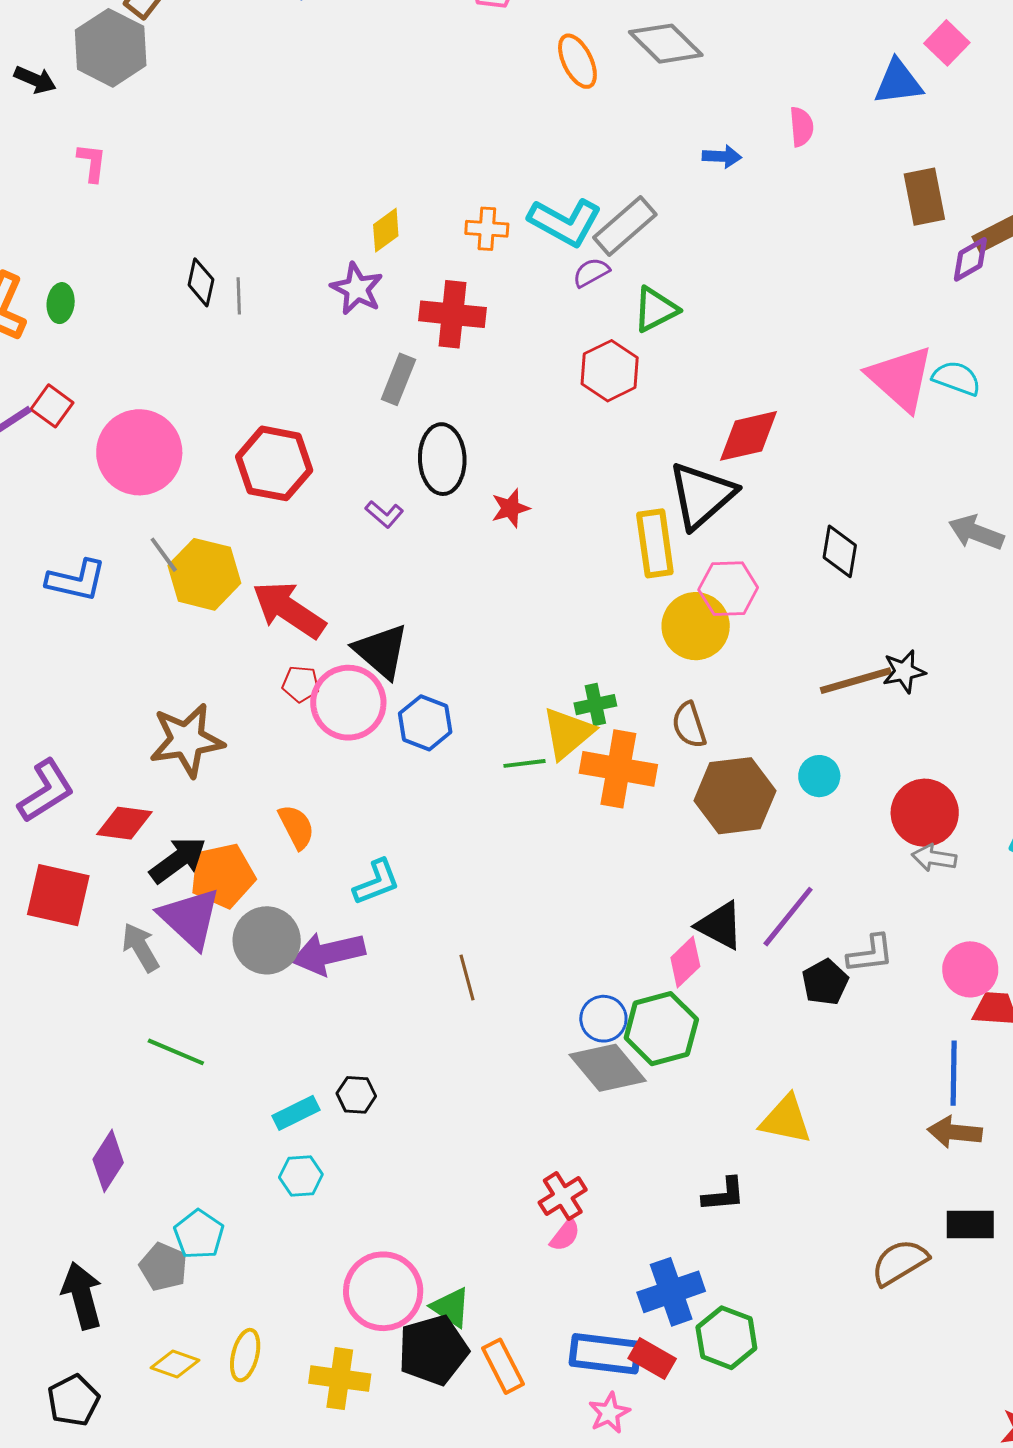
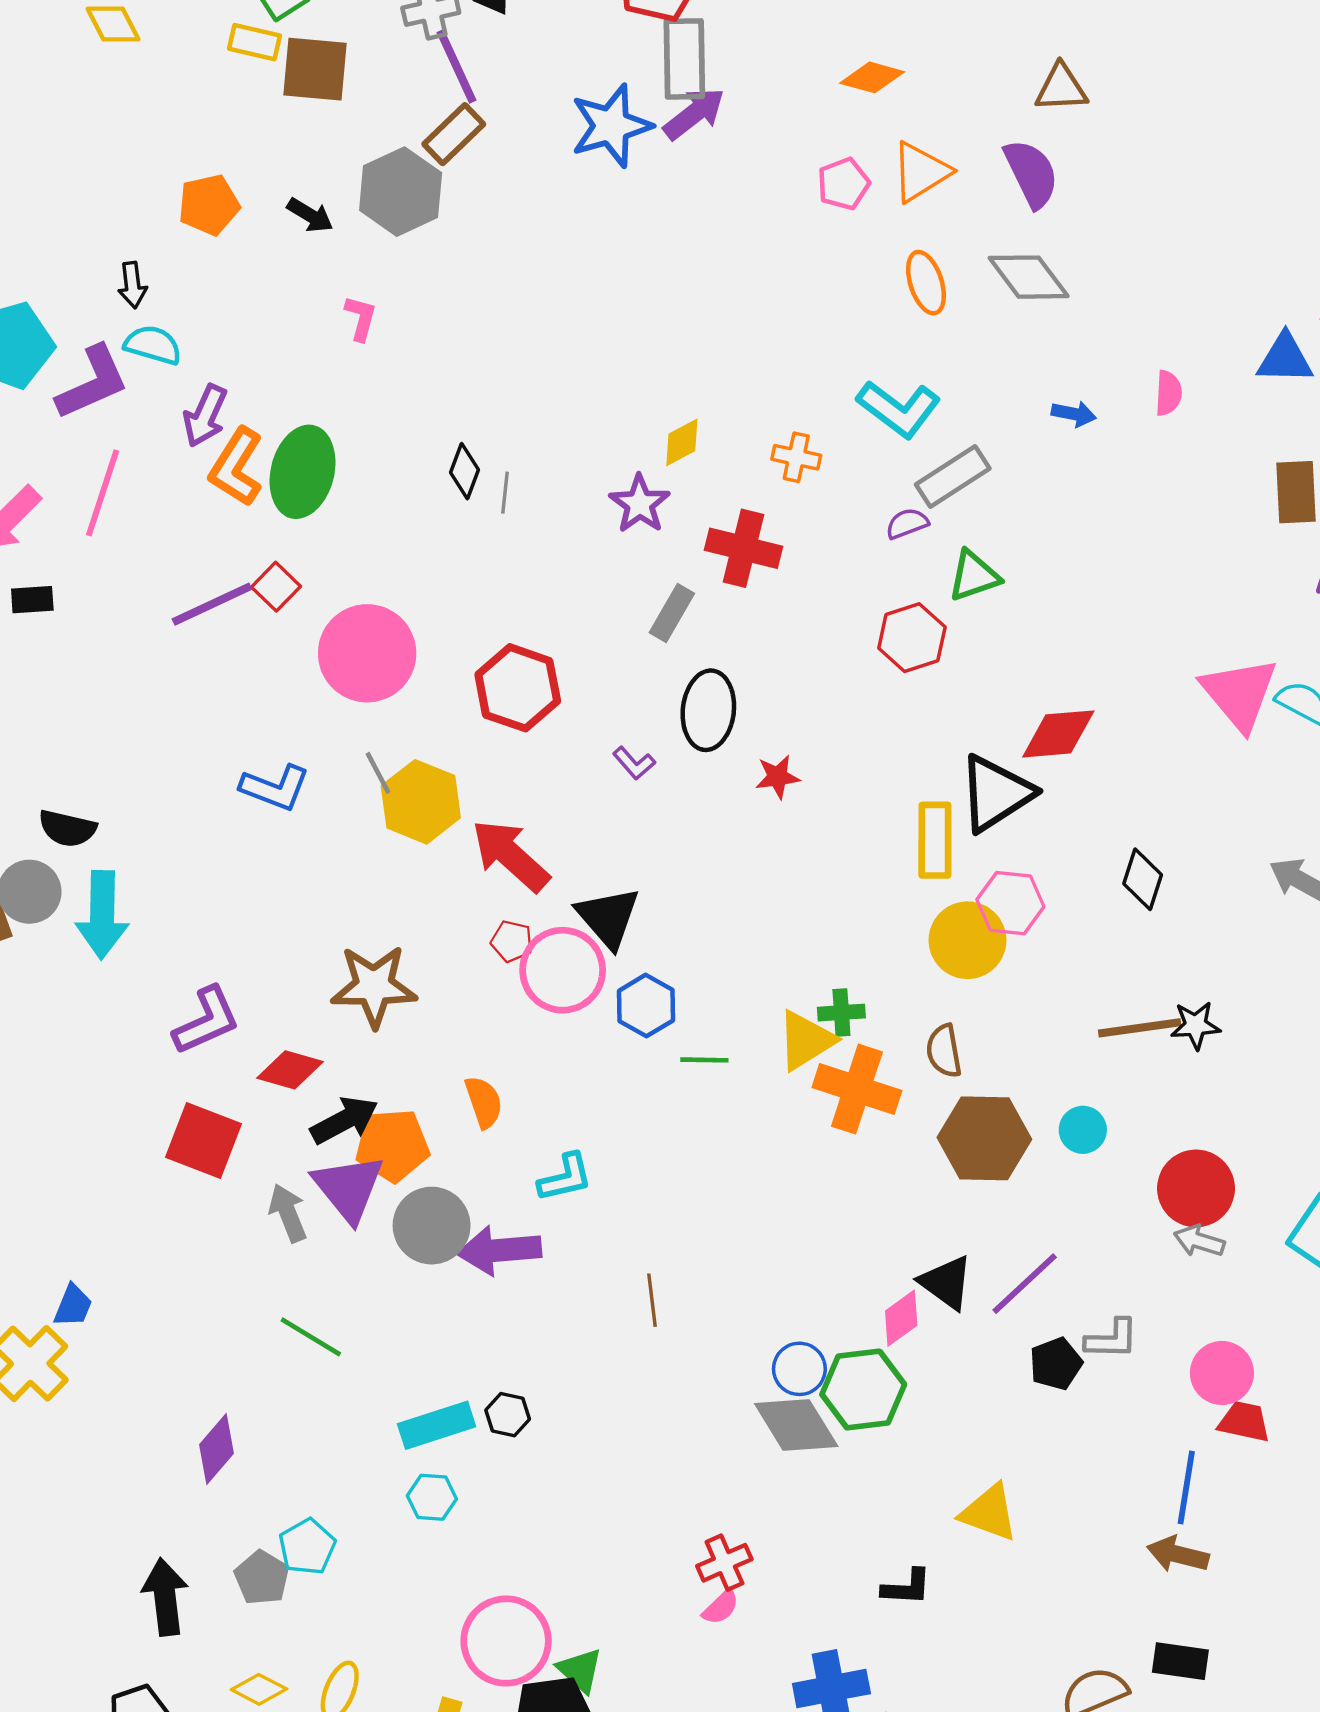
cyan L-shape: (565, 222) -> (899, 409), moved
green ellipse: (61, 303) -> (303, 472), size x2.0
green line: (524, 763) -> (704, 1060), moved
cyan rectangle: (296, 1113) -> (437, 1425), size x1.4

